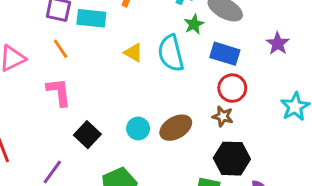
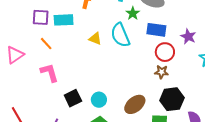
purple star: (278, 43) -> (188, 37), moved
cyan circle: (138, 128) -> (99, 100), moved
brown ellipse: (176, 128) -> (135, 104), moved
black square: (87, 135) -> (73, 98), turned 30

